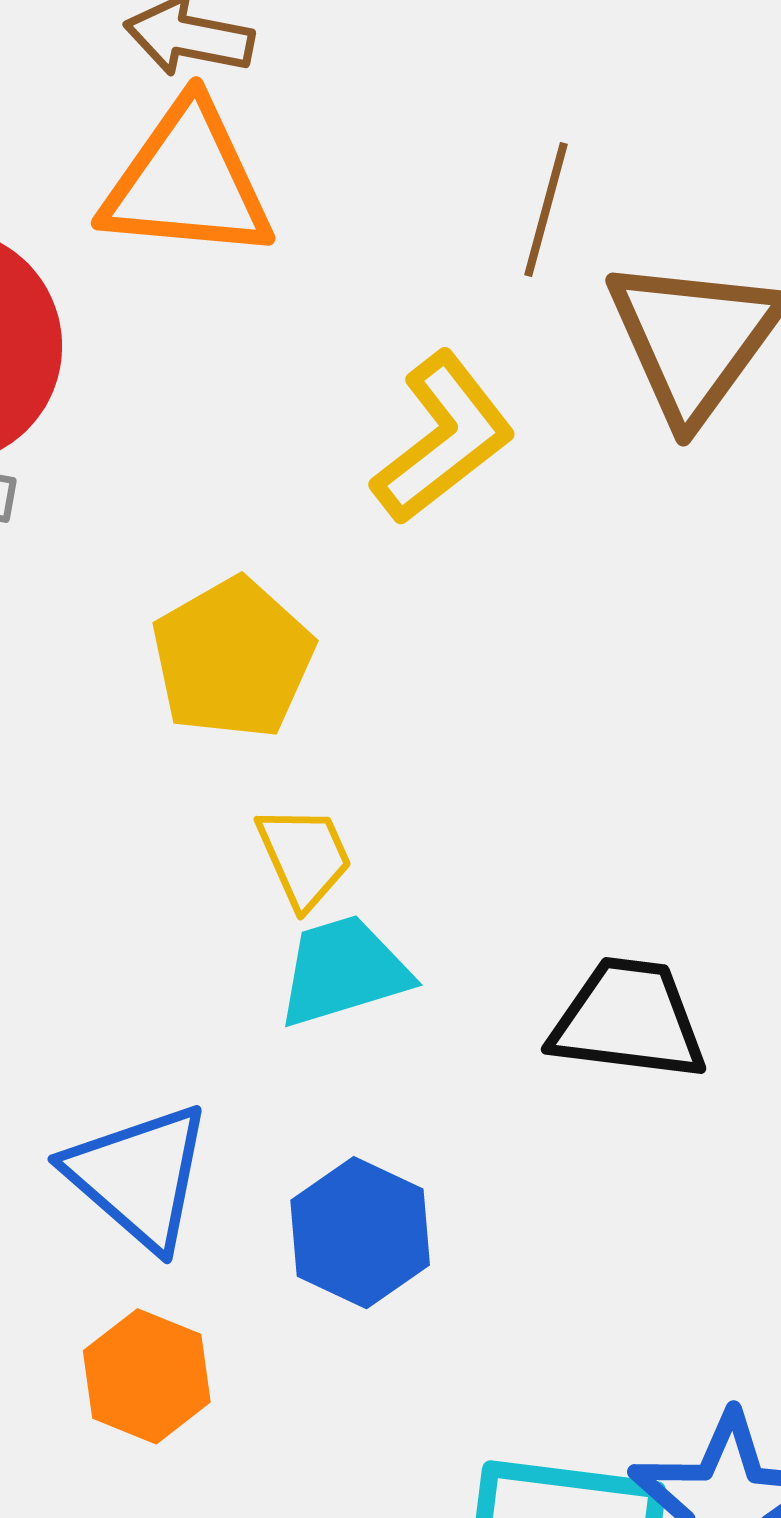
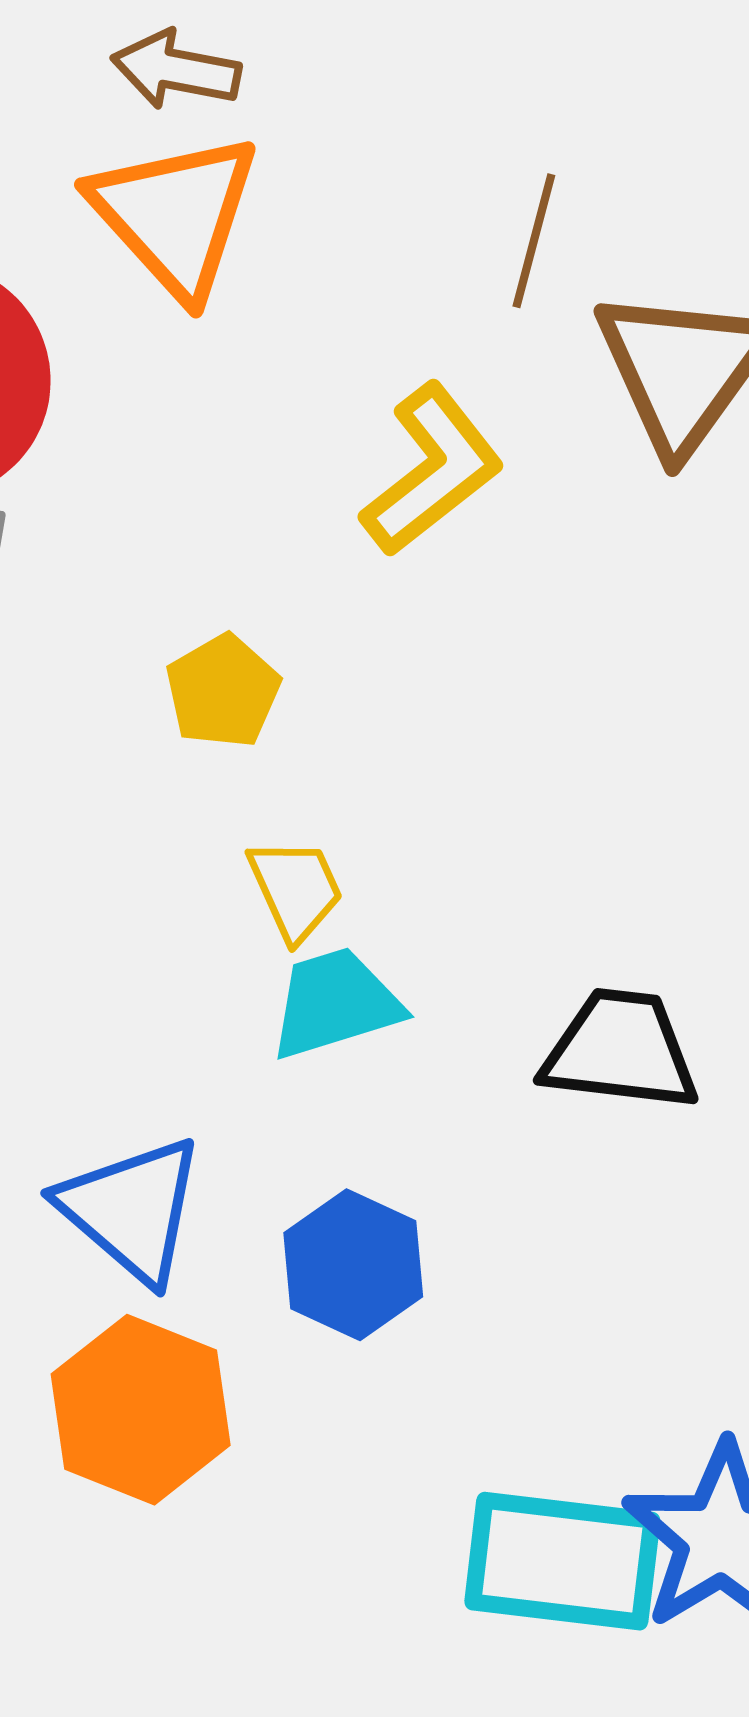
orange triangle: (187, 182) -> (175, 215), turned 43
yellow pentagon: (233, 658) -> (223, 691), size x0.7
orange hexagon: (147, 1376) -> (141, 1410), size x1.4

